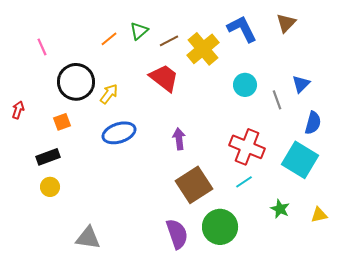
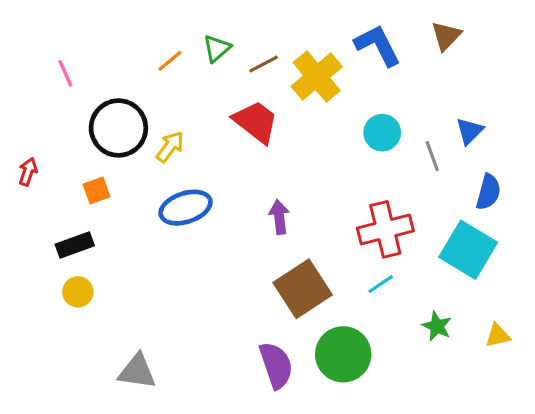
red cross: (247, 147) -> (385, 229), turned -36

